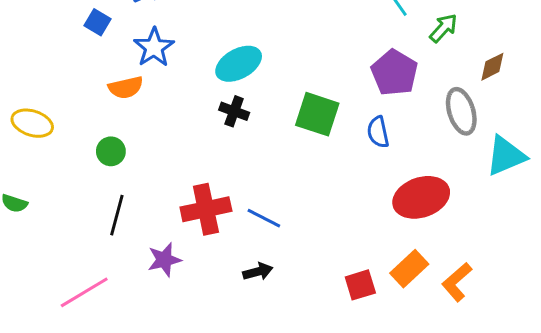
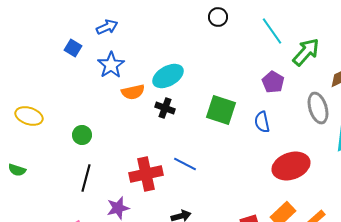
green arrow: (443, 28) -> (306, 52), size x1.4
purple pentagon: (394, 73) -> (273, 82), size x0.7
orange semicircle: (126, 88) -> (133, 92), moved
blue line: (264, 218) -> (185, 164), moved

